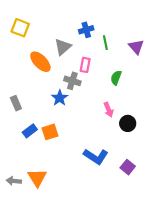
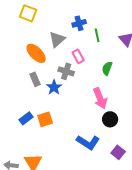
yellow square: (20, 28) -> (28, 13), moved
pink rectangle: (85, 65) -> (78, 56), turned -40
gray rectangle: (16, 103) -> (35, 79), moved
pink arrow: (109, 110) -> (100, 98), size x1.5
black circle: (128, 123) -> (110, 119), moved

